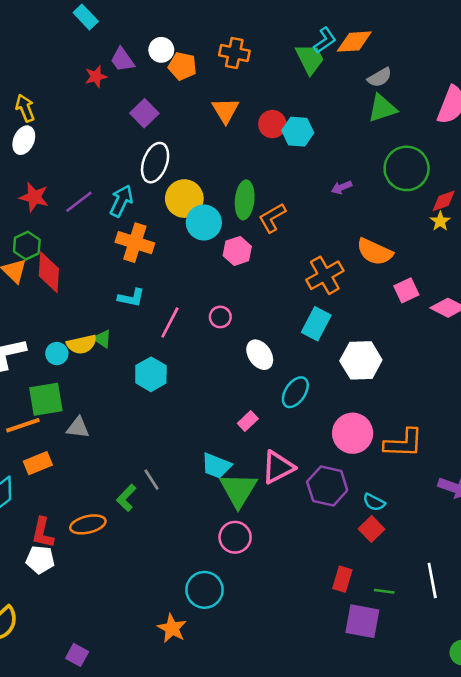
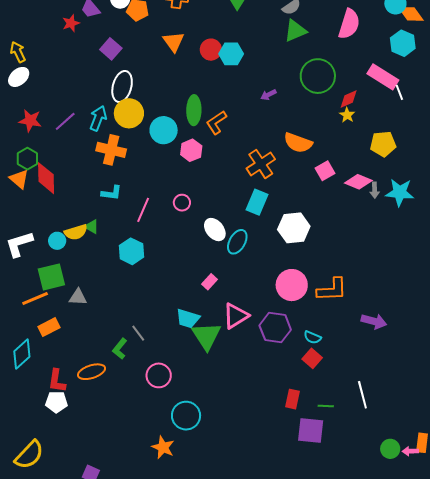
white ellipse: (24, 140) -> (19, 77), turned 30
yellow circle: (184, 199) -> (129, 113), moved
cyan ellipse: (295, 392) -> (237, 242), moved
pink circle: (235, 537) -> (159, 375), moved

